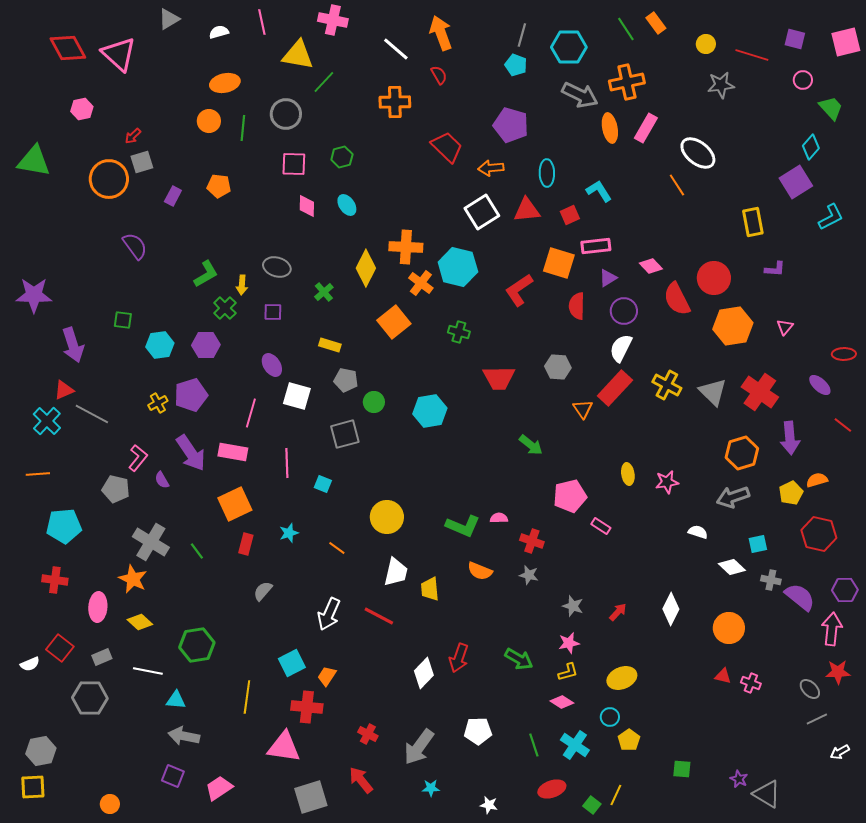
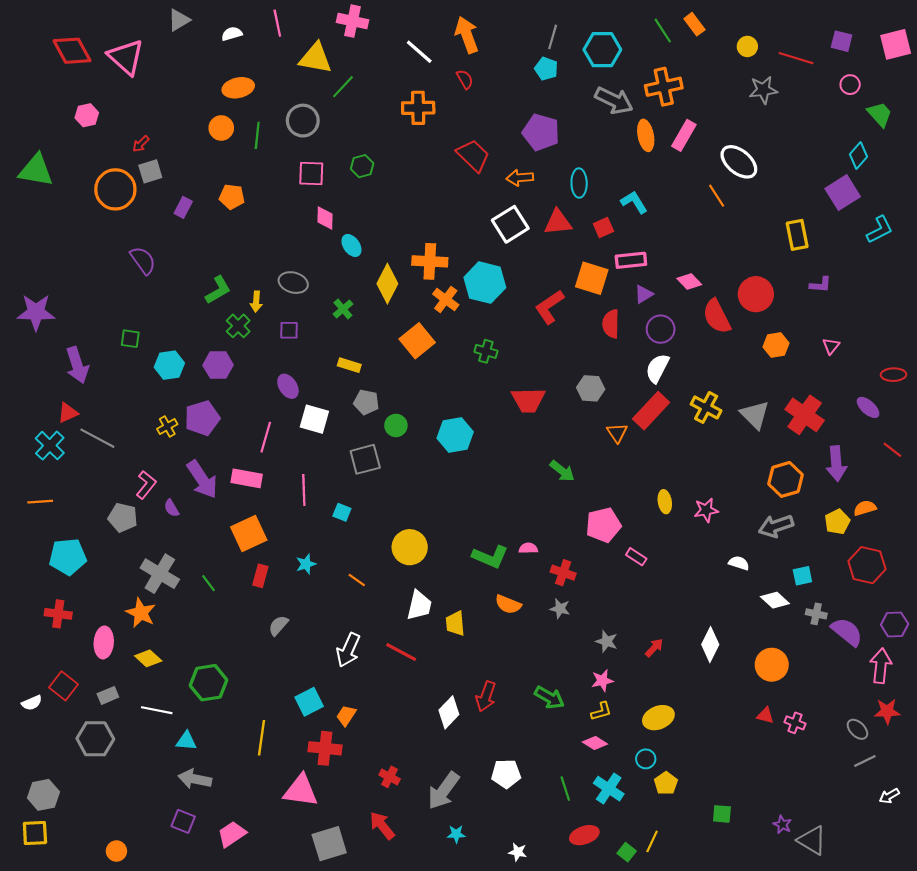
cyan ellipse: (347, 205) -> (351, 245), moved
orange hexagon: (733, 326) -> (776, 345), size x0.6

